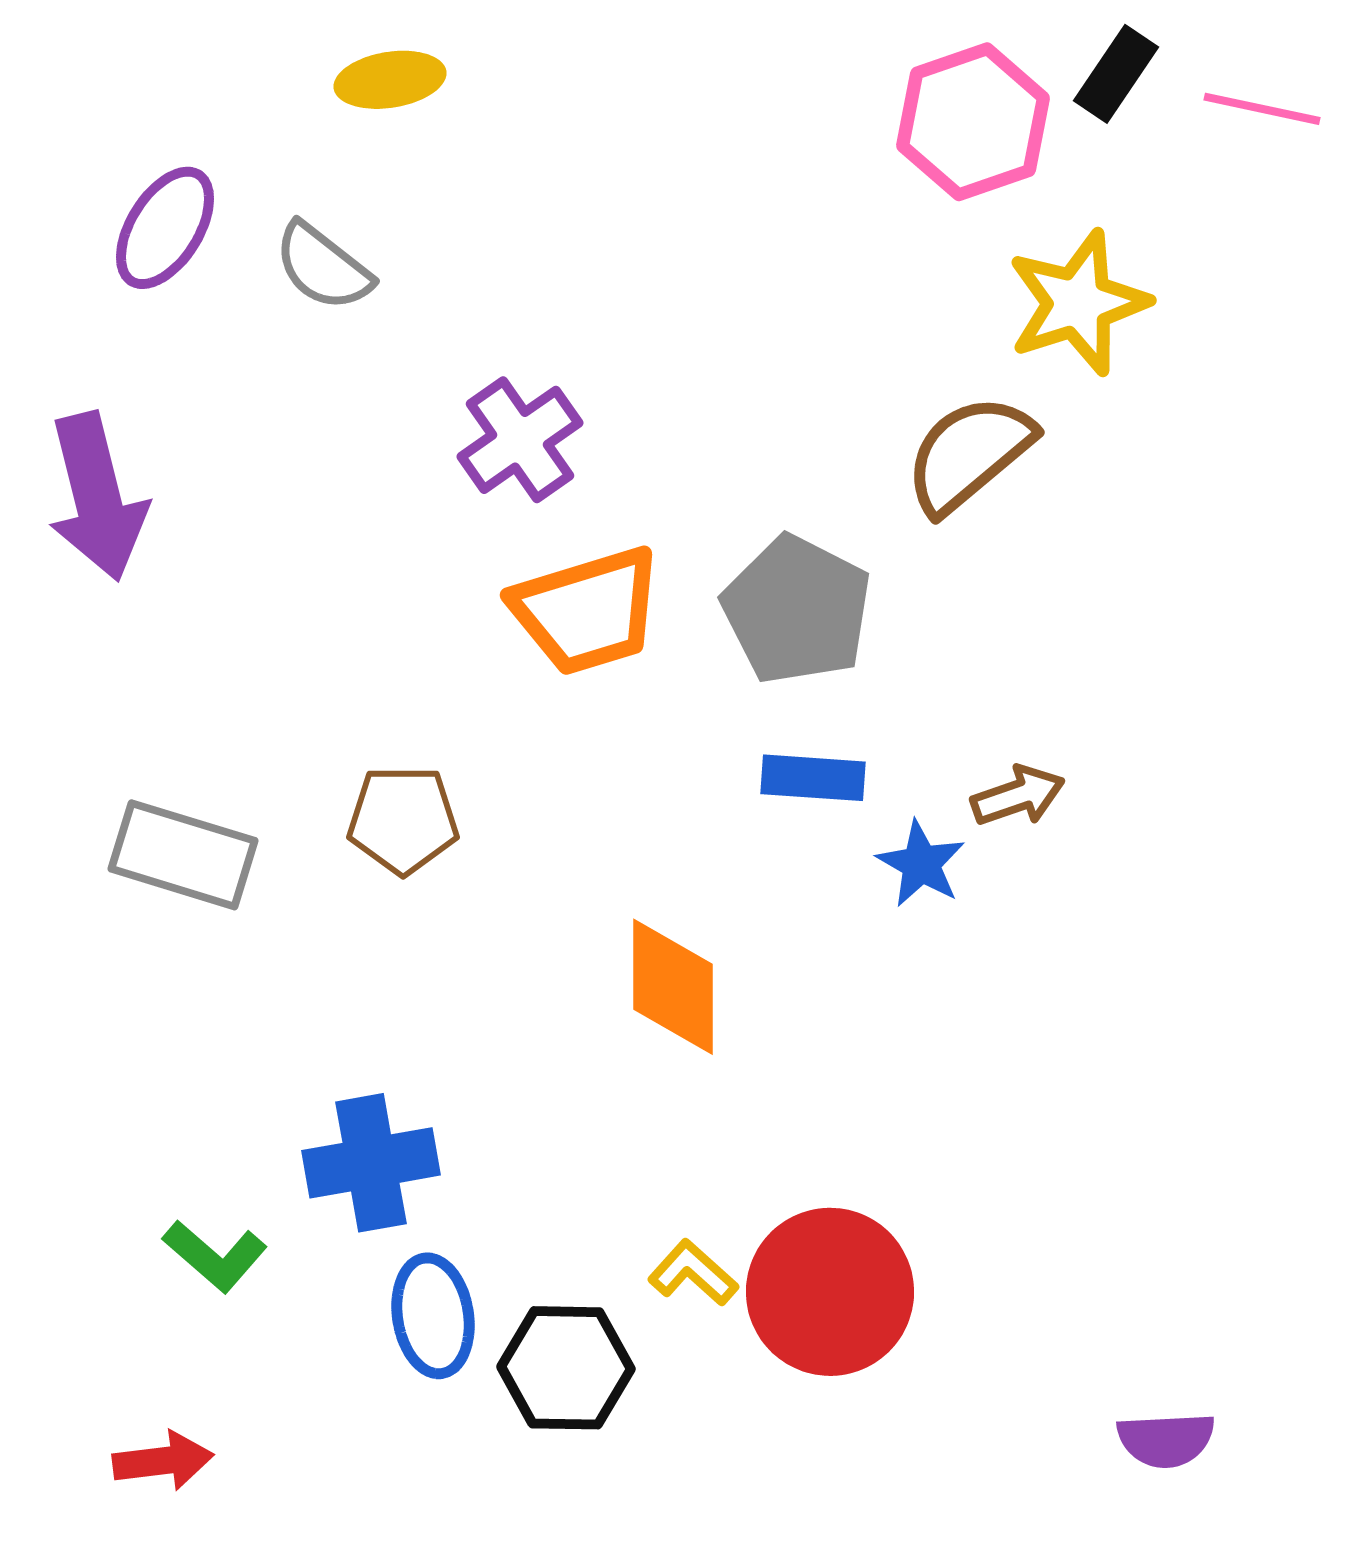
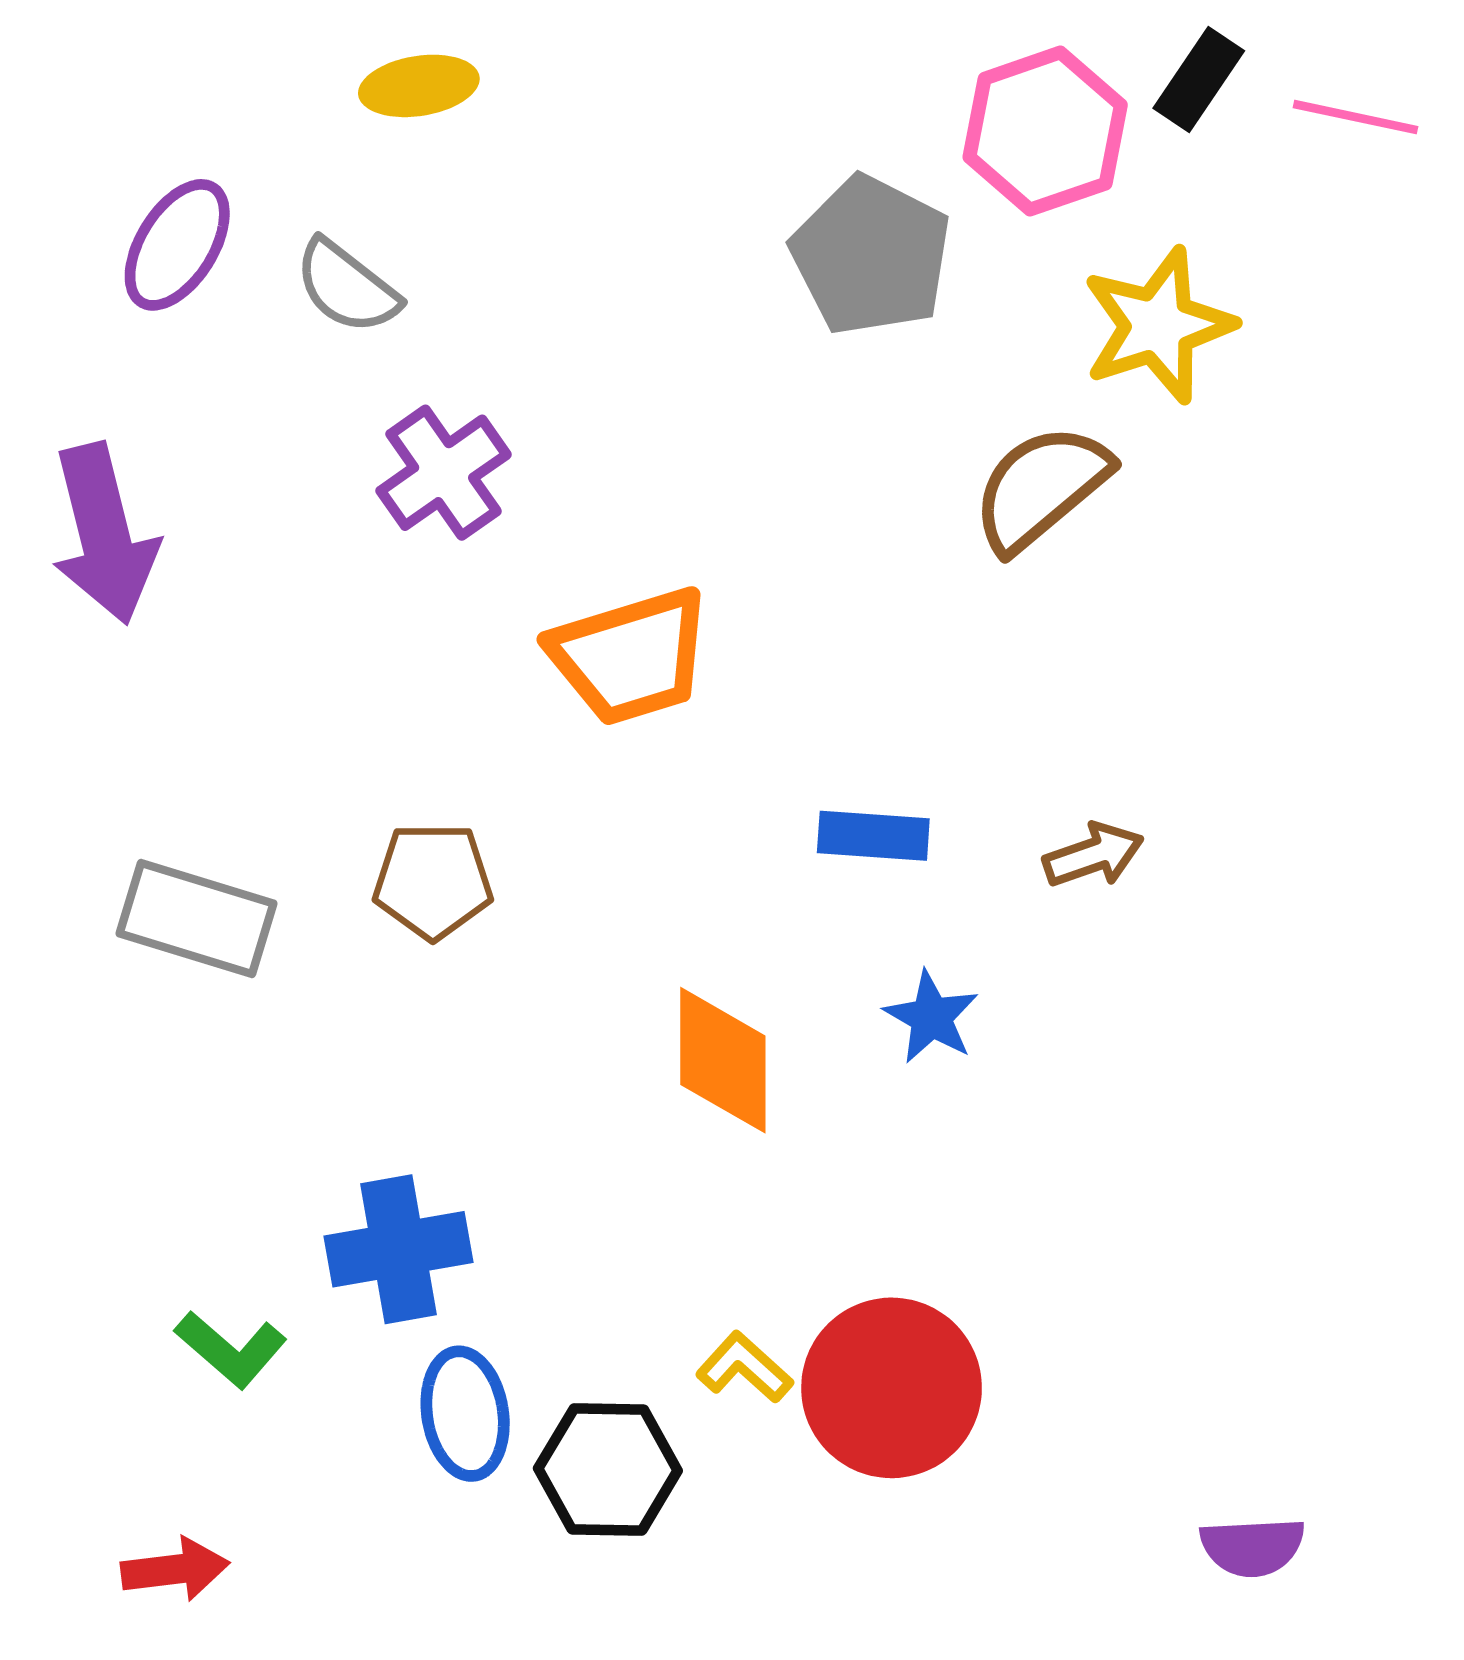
purple cross: (520, 440) -> (444, 473), moved
gray pentagon: (797, 610) -> (871, 256), moved
blue star: (921, 864) -> (931, 1017), moved

